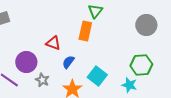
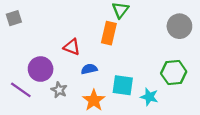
blue semicircle: (68, 62) -> (89, 69), turned 40
cyan square: (97, 76) -> (123, 85), turned -30
cyan star: (129, 85) -> (149, 97), moved

